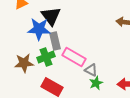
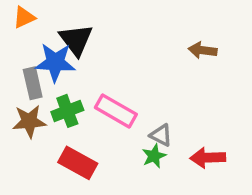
gray rectangle: (55, 41) -> (33, 83), moved
gray triangle: (91, 70) -> (161, 135), moved

